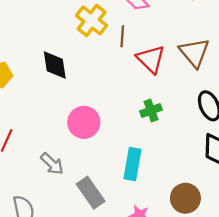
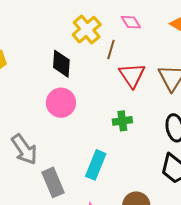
black diamond: (55, 65) -> (61, 64), moved
pink circle: (84, 122) -> (61, 103), moved
gray arrow: (52, 164) -> (24, 149), size x1.4

